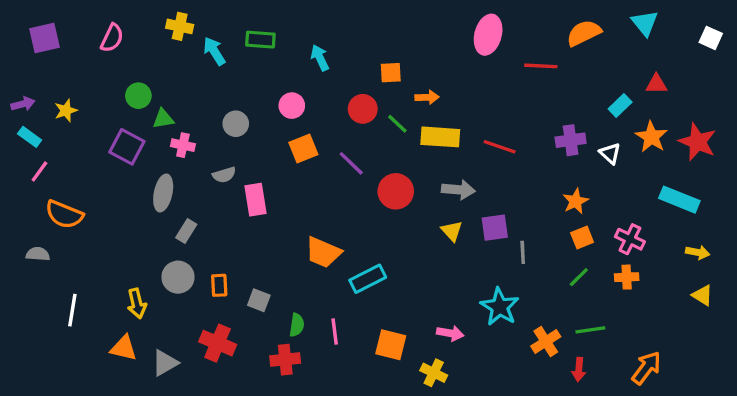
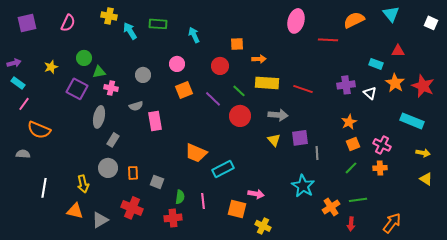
cyan rectangle: (620, 106) -> (376, 64), turned 64
yellow star: (66, 111) -> (51, 67), moved
green line: (397, 124) -> (239, 91), moved
pink arrow: (450, 333) -> (256, 194), moved

